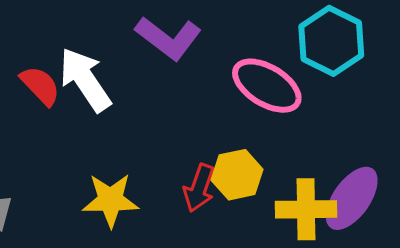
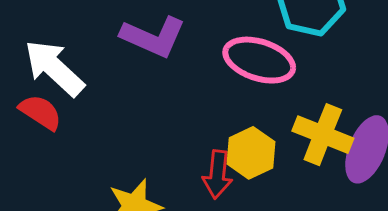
white arrow: (85, 80) -> (54, 68), moved
yellow cross: (306, 209) -> (323, 135), moved, turned 36

